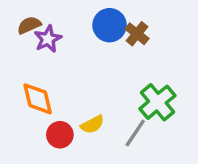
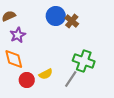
purple star: (48, 39) -> (18, 35), moved
green cross: (157, 102) -> (84, 61), turned -30

